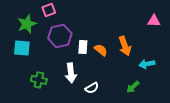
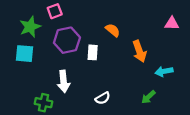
orange semicircle: (101, 50) -> (113, 30), moved
white arrow: (71, 73) -> (64, 81), moved
green cross: (39, 80) -> (44, 103), moved

